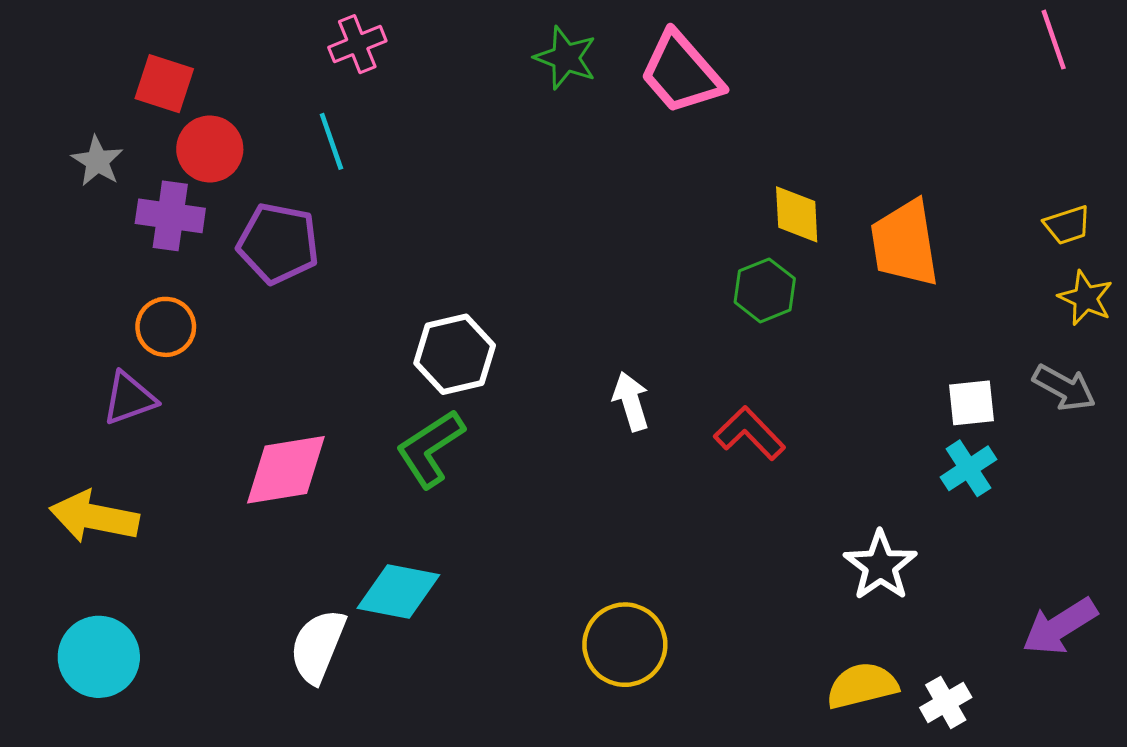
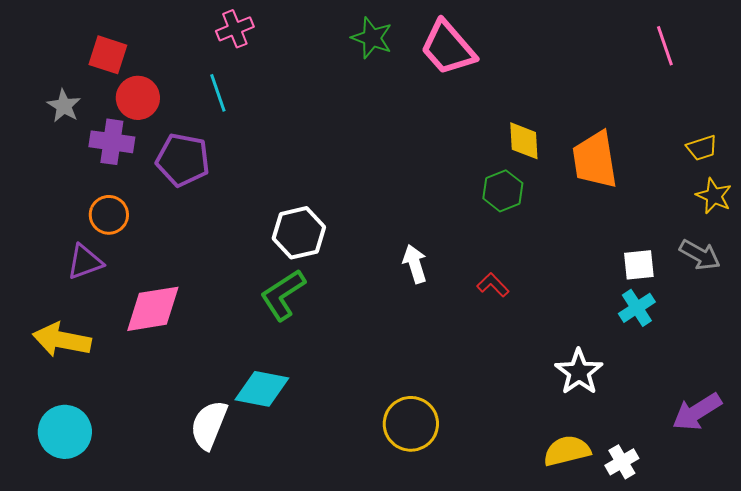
pink line: (1054, 40) -> (665, 46), moved
red L-shape: (750, 433) -> (493, 285), size x0.7
pink diamond: (286, 470) -> (153, 309), moved

